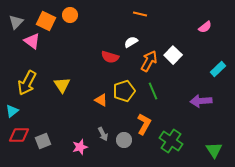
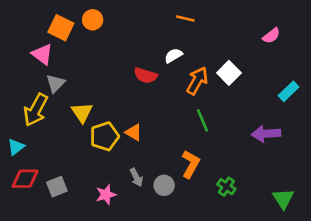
gray triangle: (16, 22) -> (56, 83), moved
yellow pentagon: (124, 91) -> (105, 136), moved
green cross: (171, 141) -> (226, 187), size x0.6

